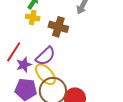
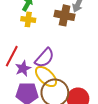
brown cross: (58, 27) -> (65, 15), moved

